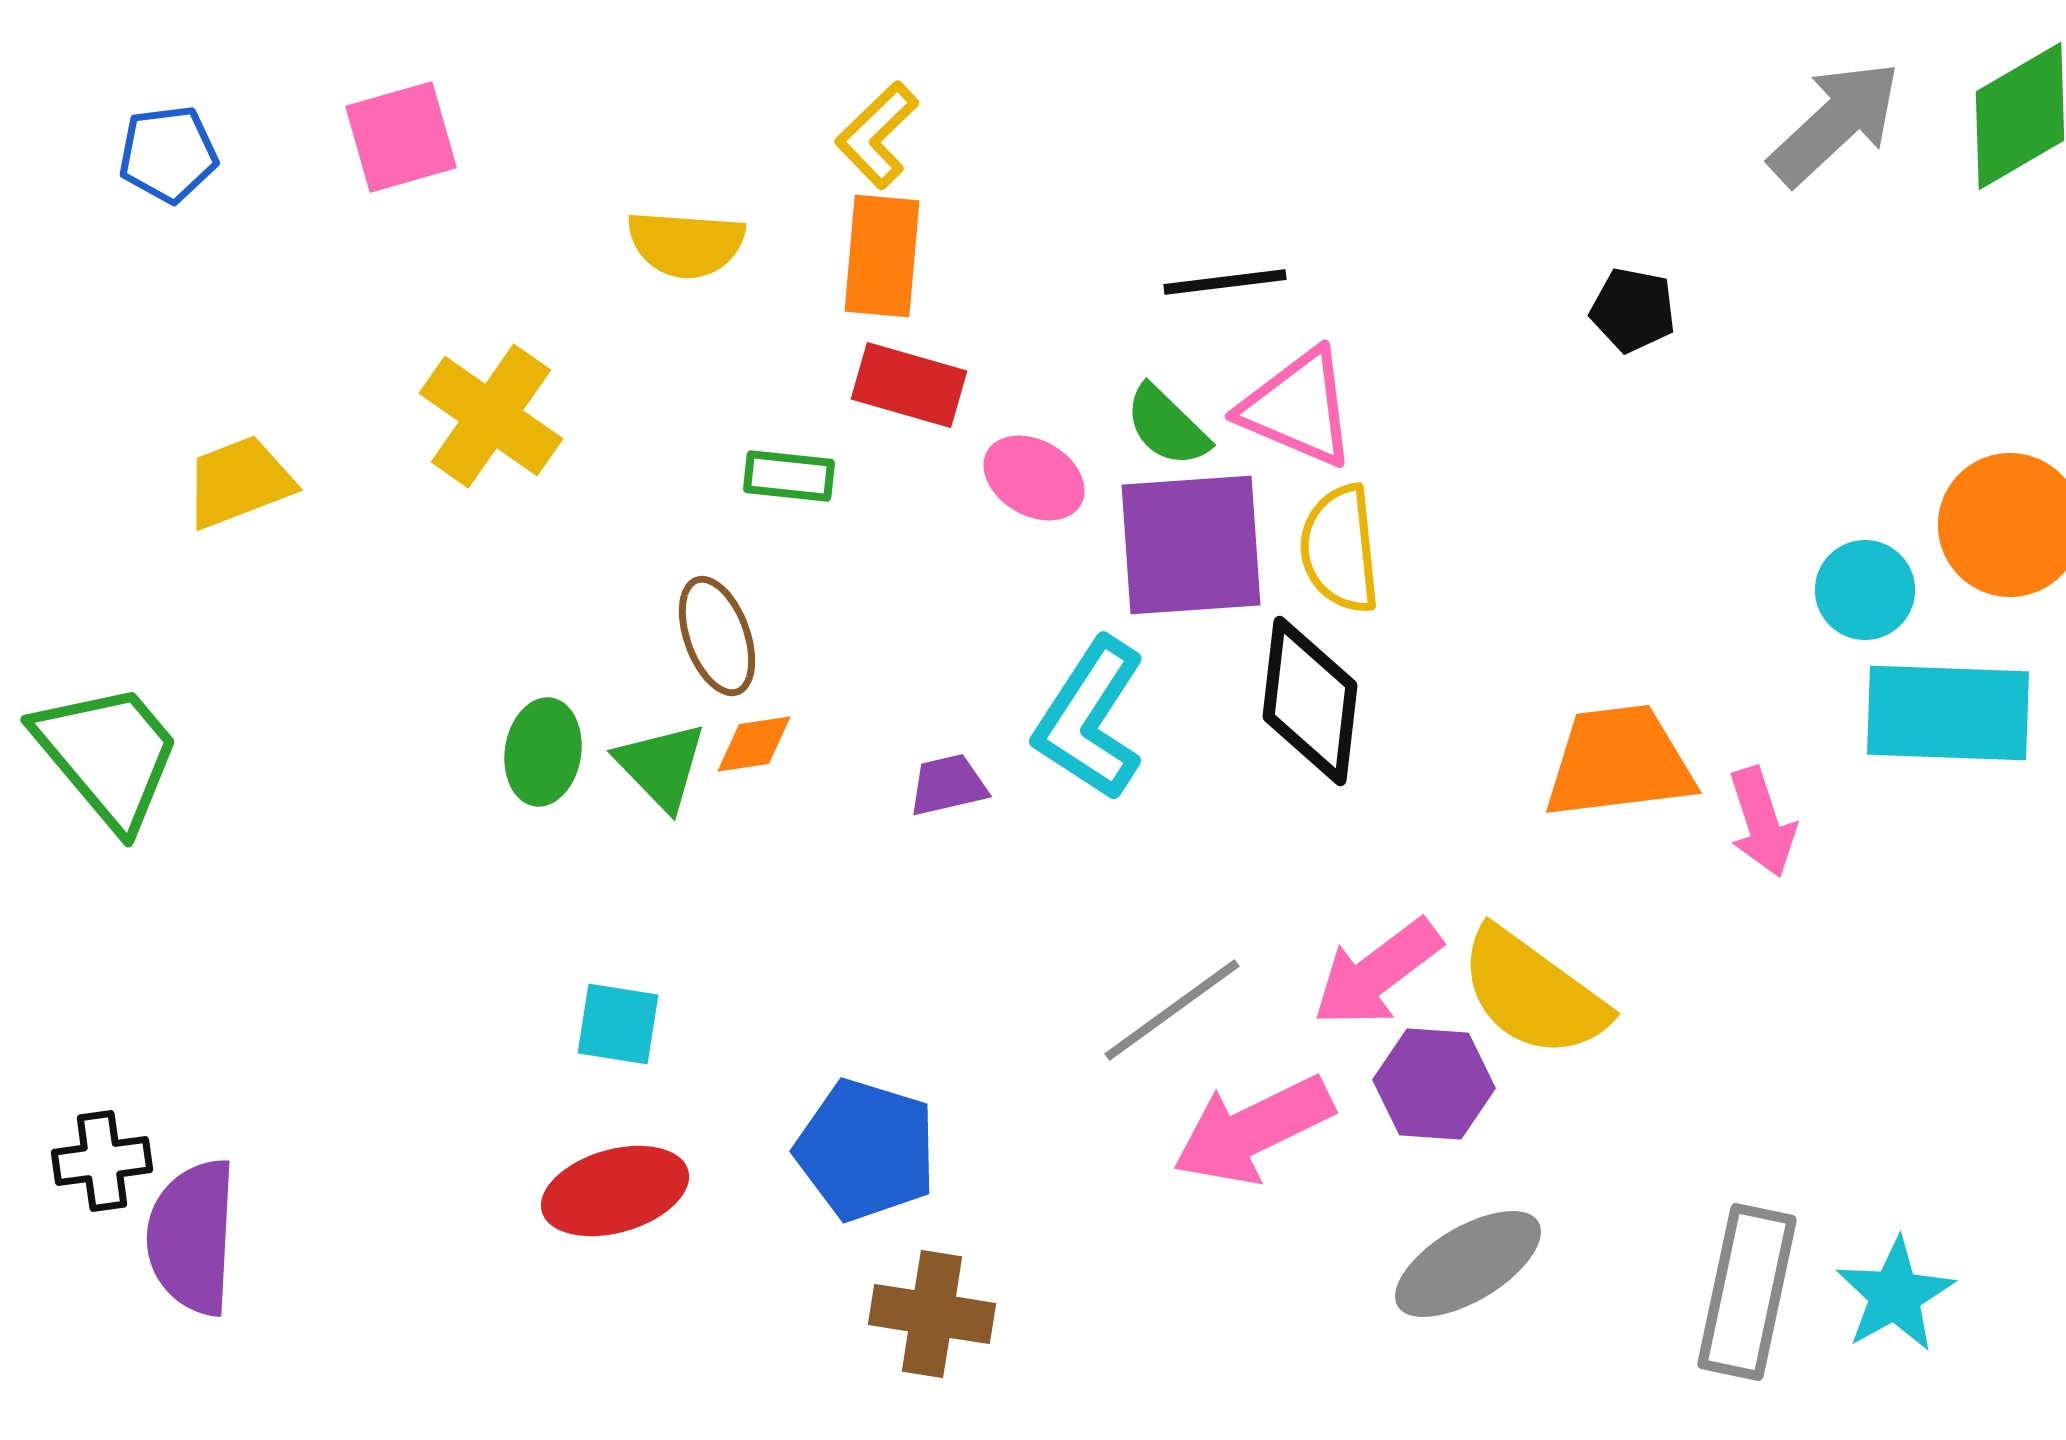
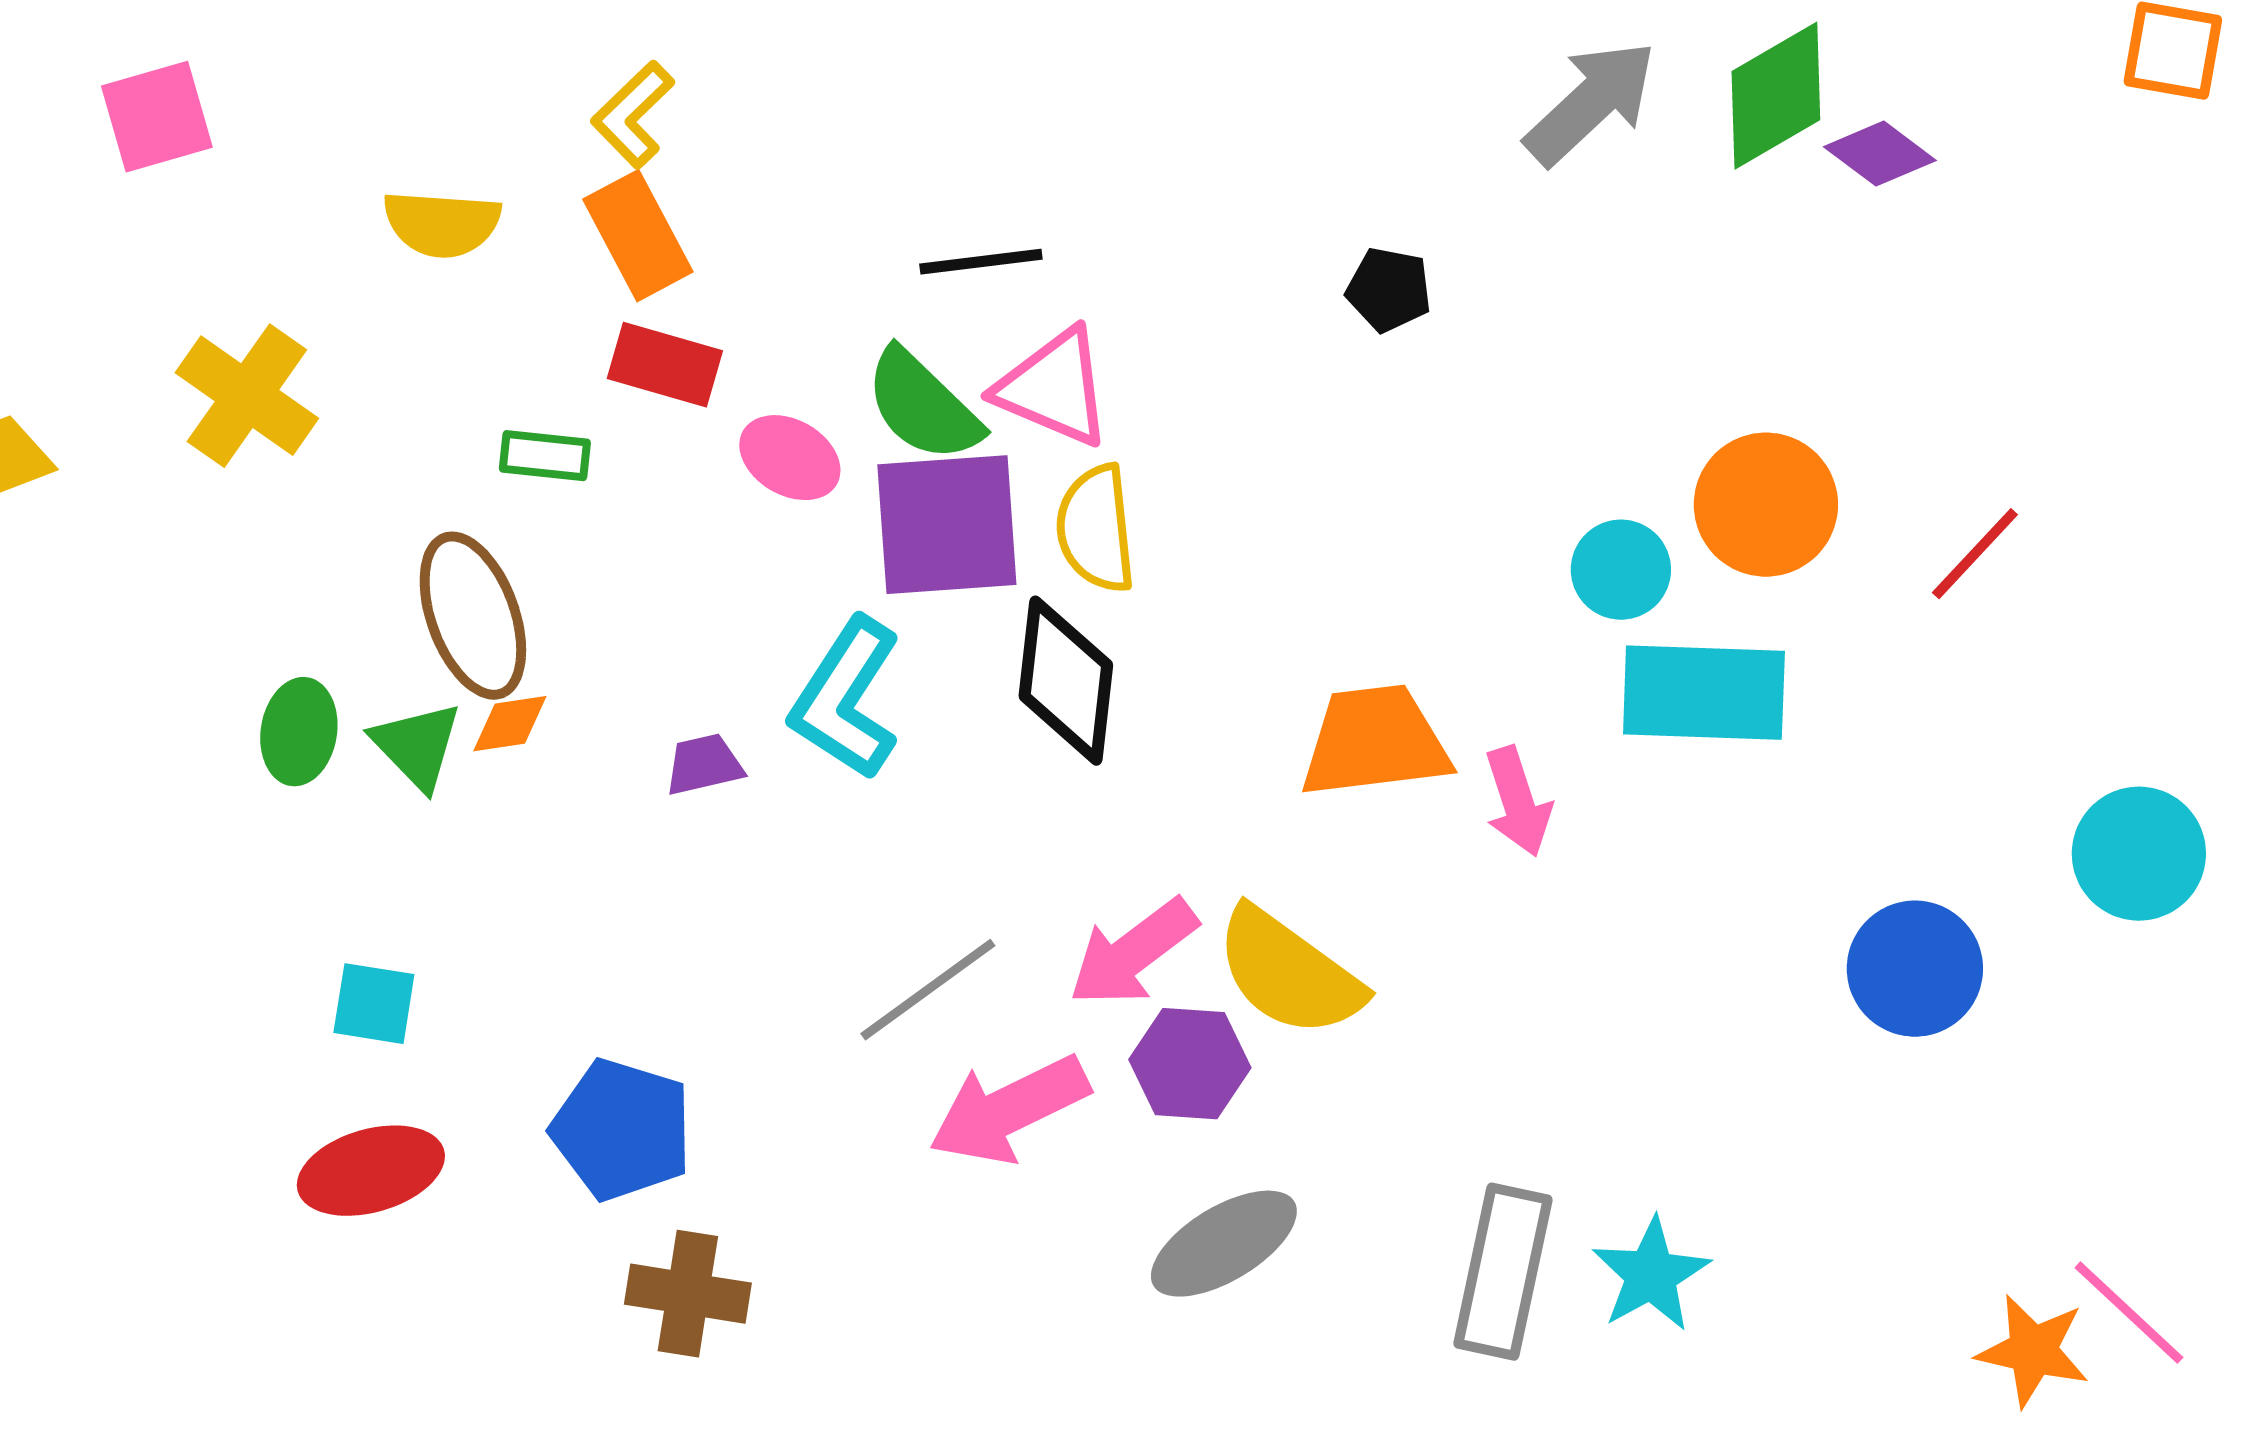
orange rectangle: (882, 256) -> (638, 236), turned -33
green semicircle: (1167, 426) -> (923, 406), size x1.4
brown ellipse: (717, 636) -> (473, 616), size x1.4

